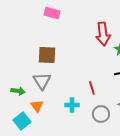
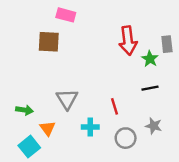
brown square: (47, 55) -> (49, 42), moved
gray triangle: (42, 81) -> (67, 99), moved

